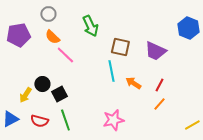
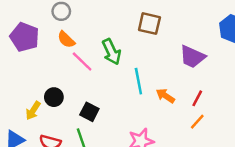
green arrow: (90, 26) -> (111, 52), moved
purple pentagon: (18, 35) -> (24, 37), turned 30
brown square: (120, 47) -> (149, 24), moved
black square: (59, 94) -> (89, 112), moved, turned -35

